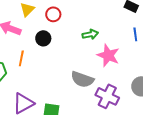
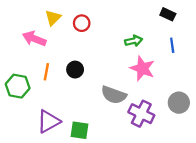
green arrow: (90, 34) -> (134, 41), moved
black circle: (43, 38) -> (75, 70), moved

